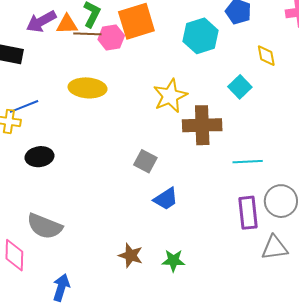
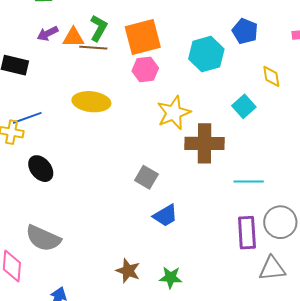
purple arrow: (41, 21) -> (48, 34), size x0.7
pink hexagon: (111, 37) -> (145, 69), moved
black ellipse: (39, 157) -> (41, 169), turned 56

